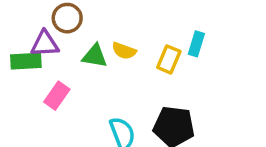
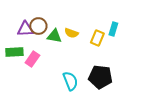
brown circle: (67, 18) -> (38, 26), moved
green rectangle: (26, 61) -> (14, 52), moved

